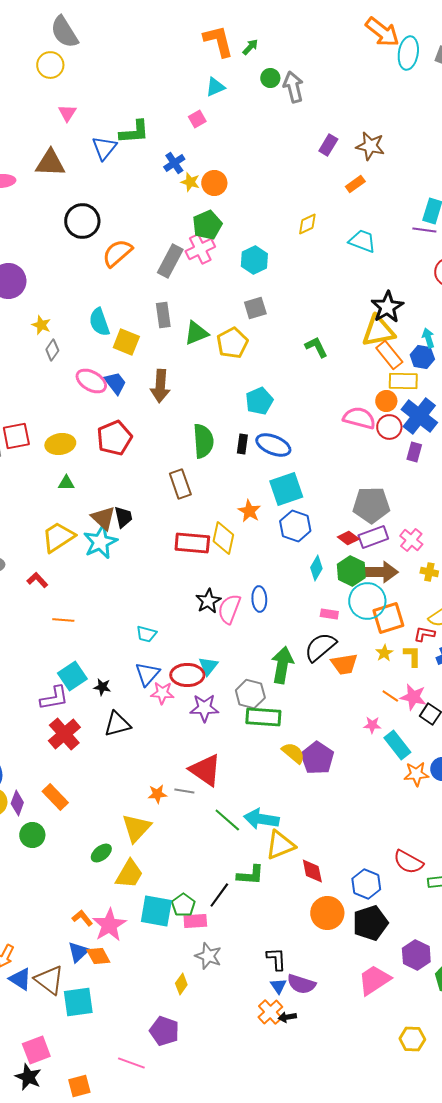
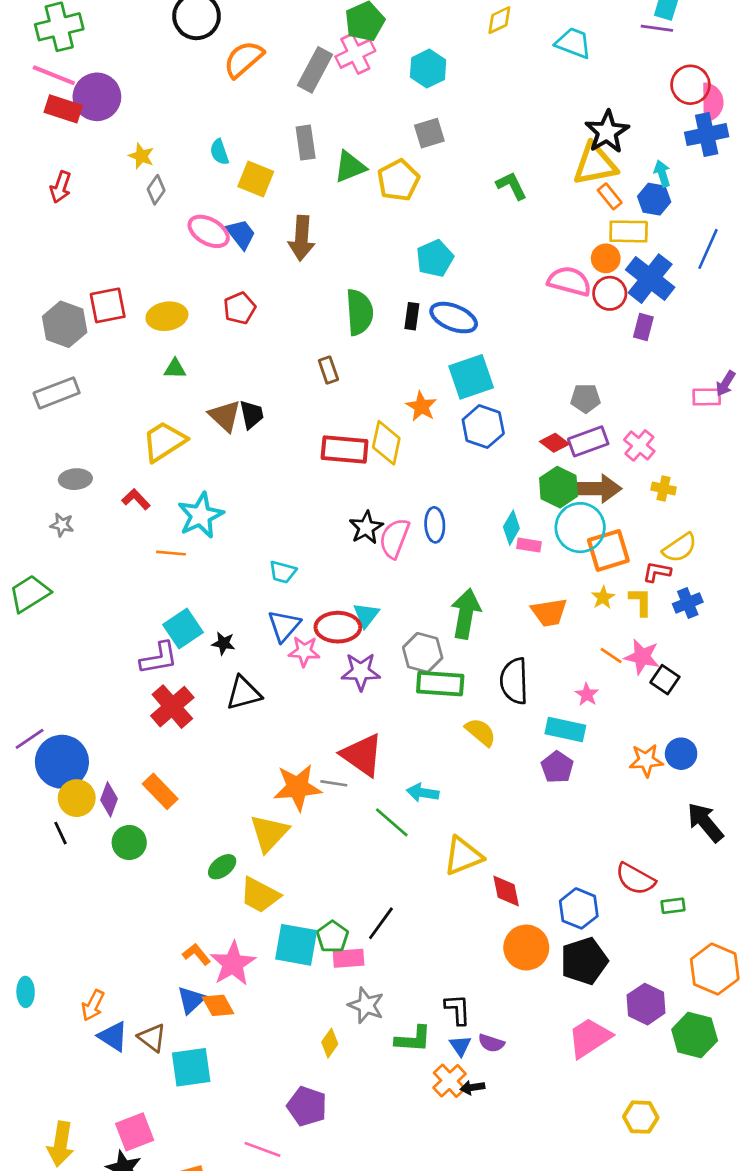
cyan semicircle: (99, 322) -> (219, 152), size x0.7
orange rectangle: (389, 355) -> (610, 196), size x0.7
red pentagon: (114, 438) -> (240, 308), size x0.7
brown rectangle: (180, 484) -> (328, 370), size x0.7
gray pentagon: (371, 505) -> (586, 398), size x0.6
cyan star: (100, 542) -> (201, 515), moved
cyan diamond: (316, 568) -> (511, 528), moved
black semicircle: (320, 647) -> (514, 681), moved, turned -52
pink star: (372, 725) -> (587, 694), turned 30
cyan rectangle: (397, 745) -> (565, 729), moved, turned -40
purple pentagon: (317, 758) -> (557, 767), moved, size x0.7
orange star: (157, 794) -> (297, 787), size x1.8
cyan arrow: (261, 819) -> (423, 793), moved, size x0.7
yellow trapezoid: (129, 874) -> (260, 895), turned 88
green L-shape: (250, 875) -> (413, 1039), moved
brown triangle: (49, 980) -> (152, 1038), size x0.7
purple semicircle: (301, 984) -> (491, 1043), size x0.7

